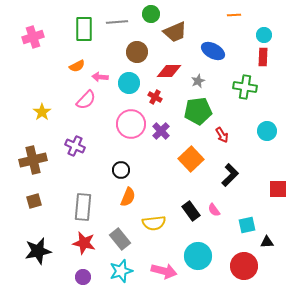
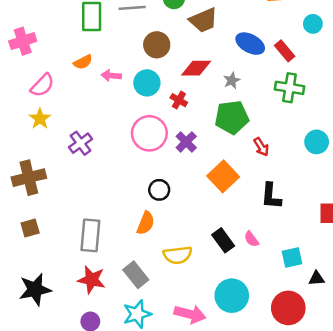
pink cross: (33, 37) -> (23, 41), moved
red rectangle: (263, 57) -> (285, 51), moved, turned -42
pink semicircle: (86, 100) -> (42, 85), moved
purple cross: (75, 146) -> (80, 143), moved, turned 30
black circle: (121, 170) -> (159, 190), moved
black L-shape: (230, 175) -> (271, 196), turned 140

